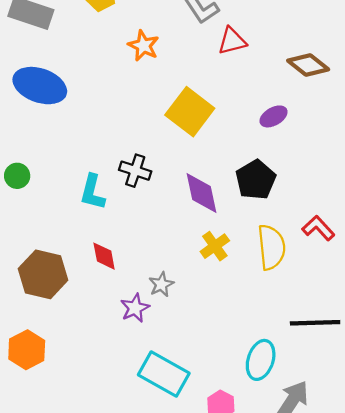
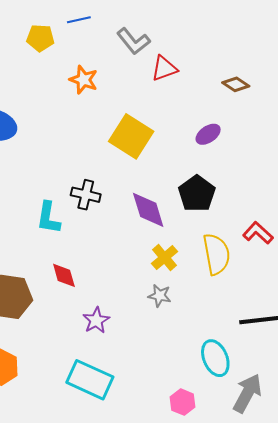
brown diamond: (308, 65) -> (236, 84), size x0.7
gray star: (161, 284) -> (160, 296), moved, turned -30
cyan ellipse: (261, 360) -> (215, 358), turned -36
cyan rectangle: (164, 374) -> (90, 380), moved

